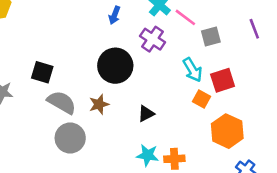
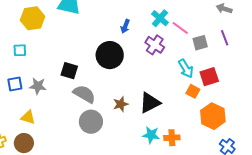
purple line: (254, 29) -> (225, 38), moved
black circle: (115, 66) -> (110, 55), moved
brown star: (99, 104) -> (121, 104), moved
black triangle: (146, 114) -> (150, 103), size x1.6

